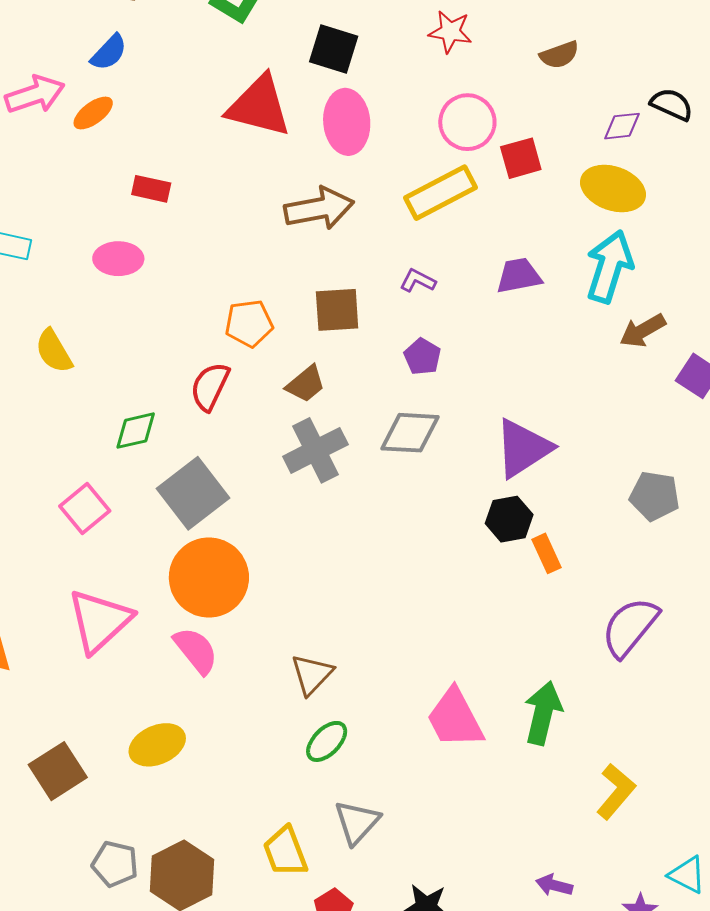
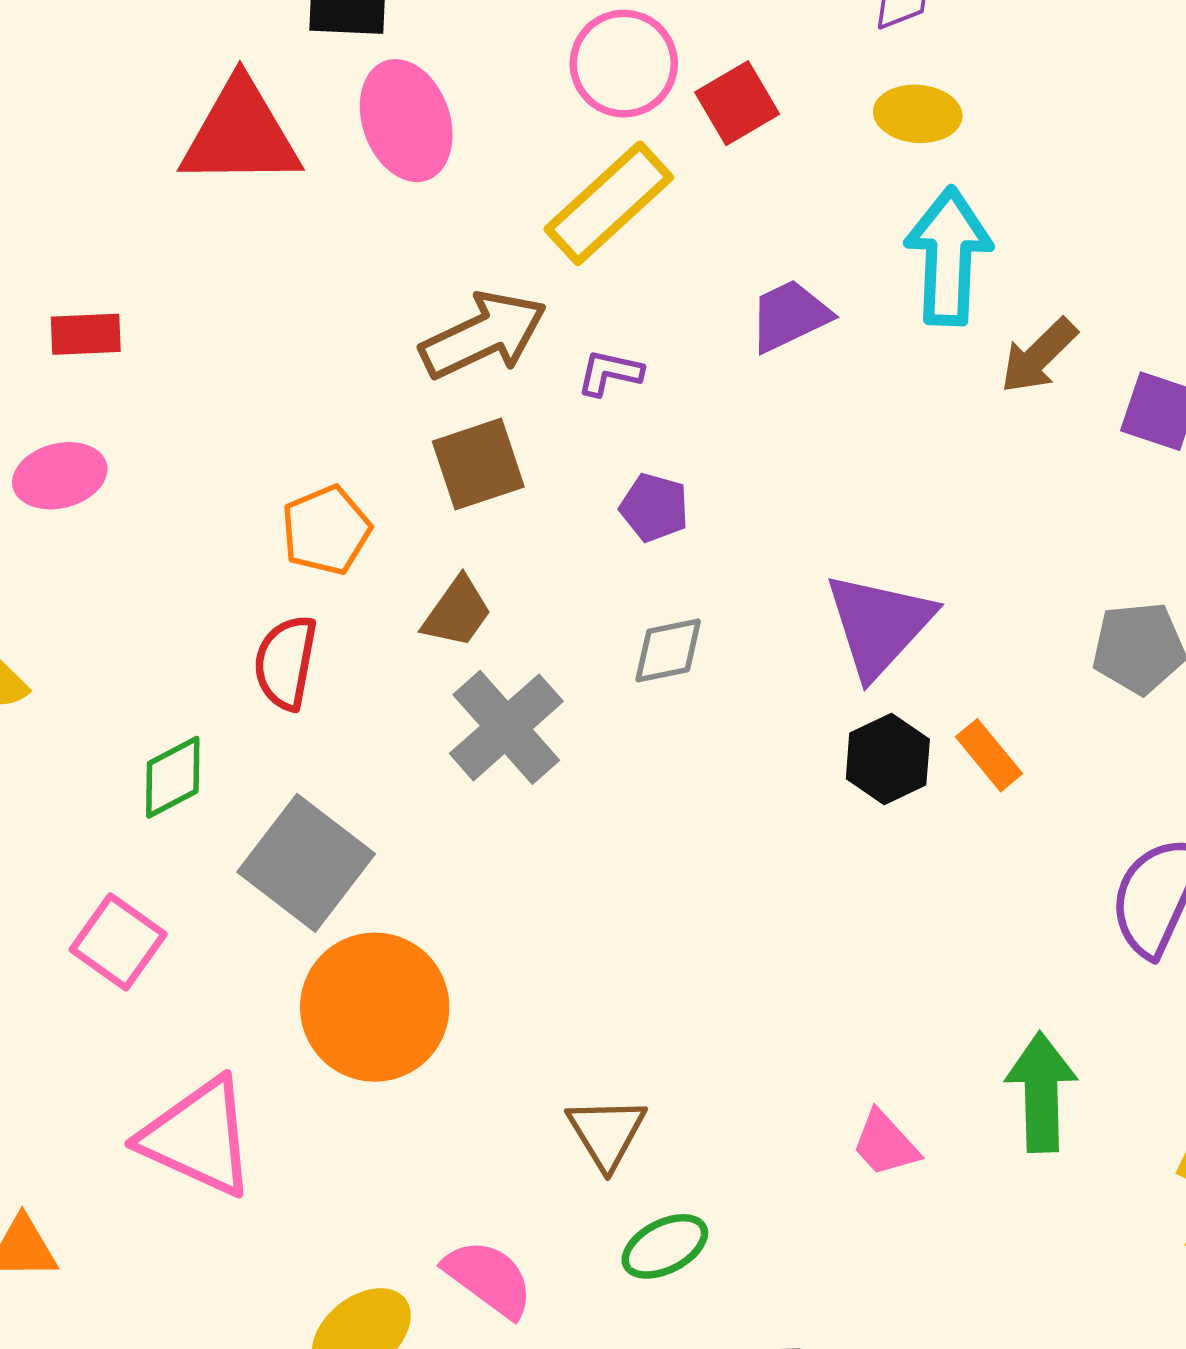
yellow ellipse: (613, 189) -> (918, 114), size x0.7
brown arrow: (319, 208) -> (483, 335), moved
gray diamond: (410, 433) -> (668, 650), size x0.7
orange rectangle: (547, 553) -> (989, 755), moved
pink triangle: (99, 621) -> (198, 1137), turned -38
pink semicircle: (196, 651) -> (489, 1278), moved
pink trapezoid: (455, 718) -> (885, 1144), size x0.6
green ellipse: (327, 741) -> (665, 1246), turned 33

